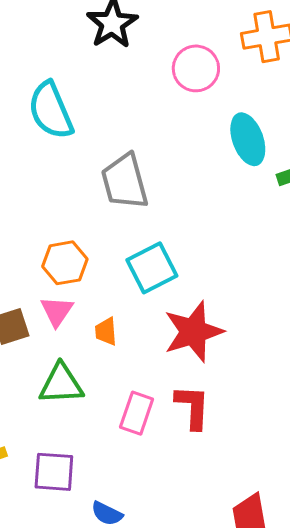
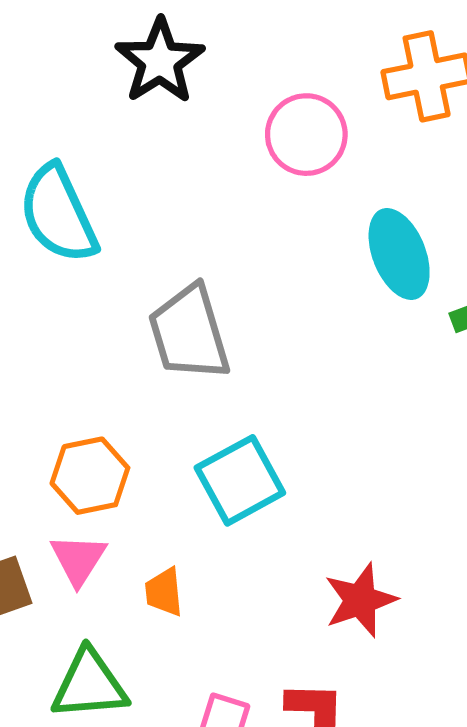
red star: (193, 332) -> (360, 600), moved, size x0.7

